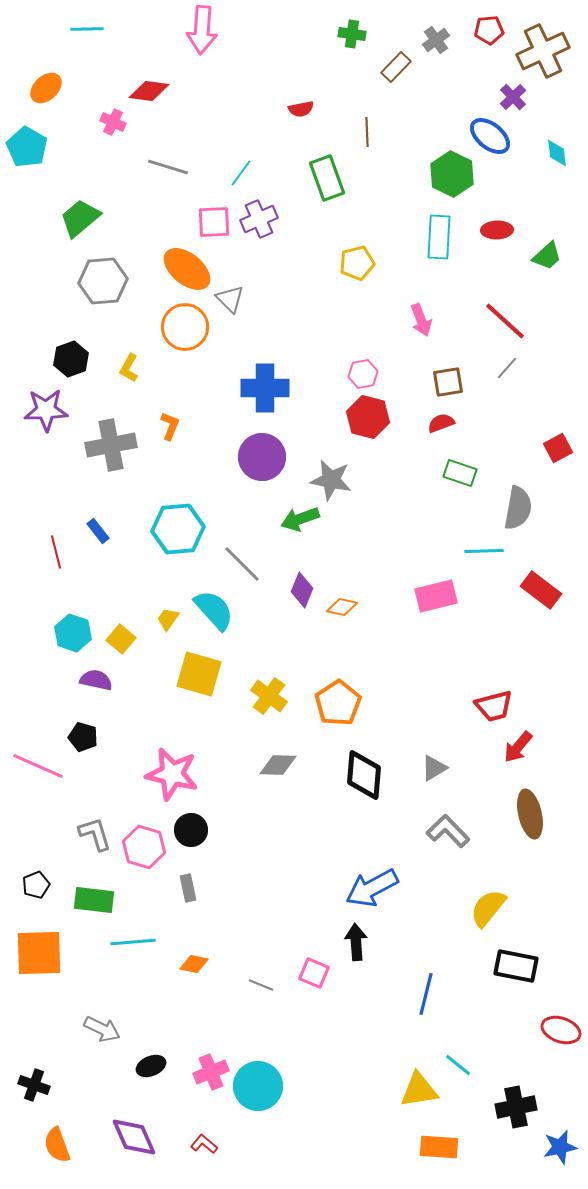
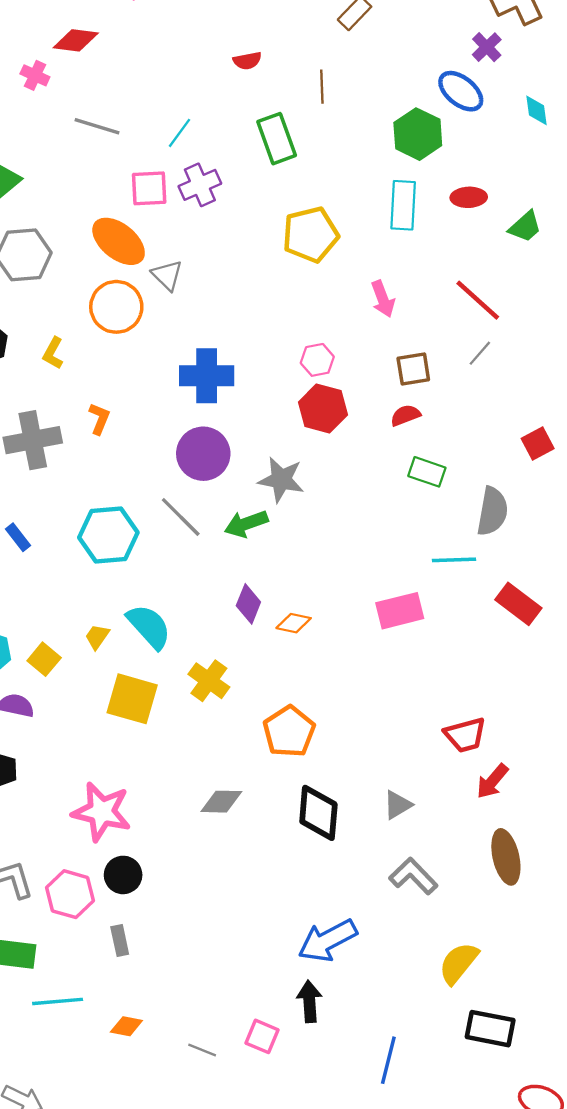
yellow pentagon: (357, 263) -> (311, 235), size x1.4
gray line: (242, 564) -> (181, 517), moved
yellow cross: (269, 696) -> (209, 681), moved

